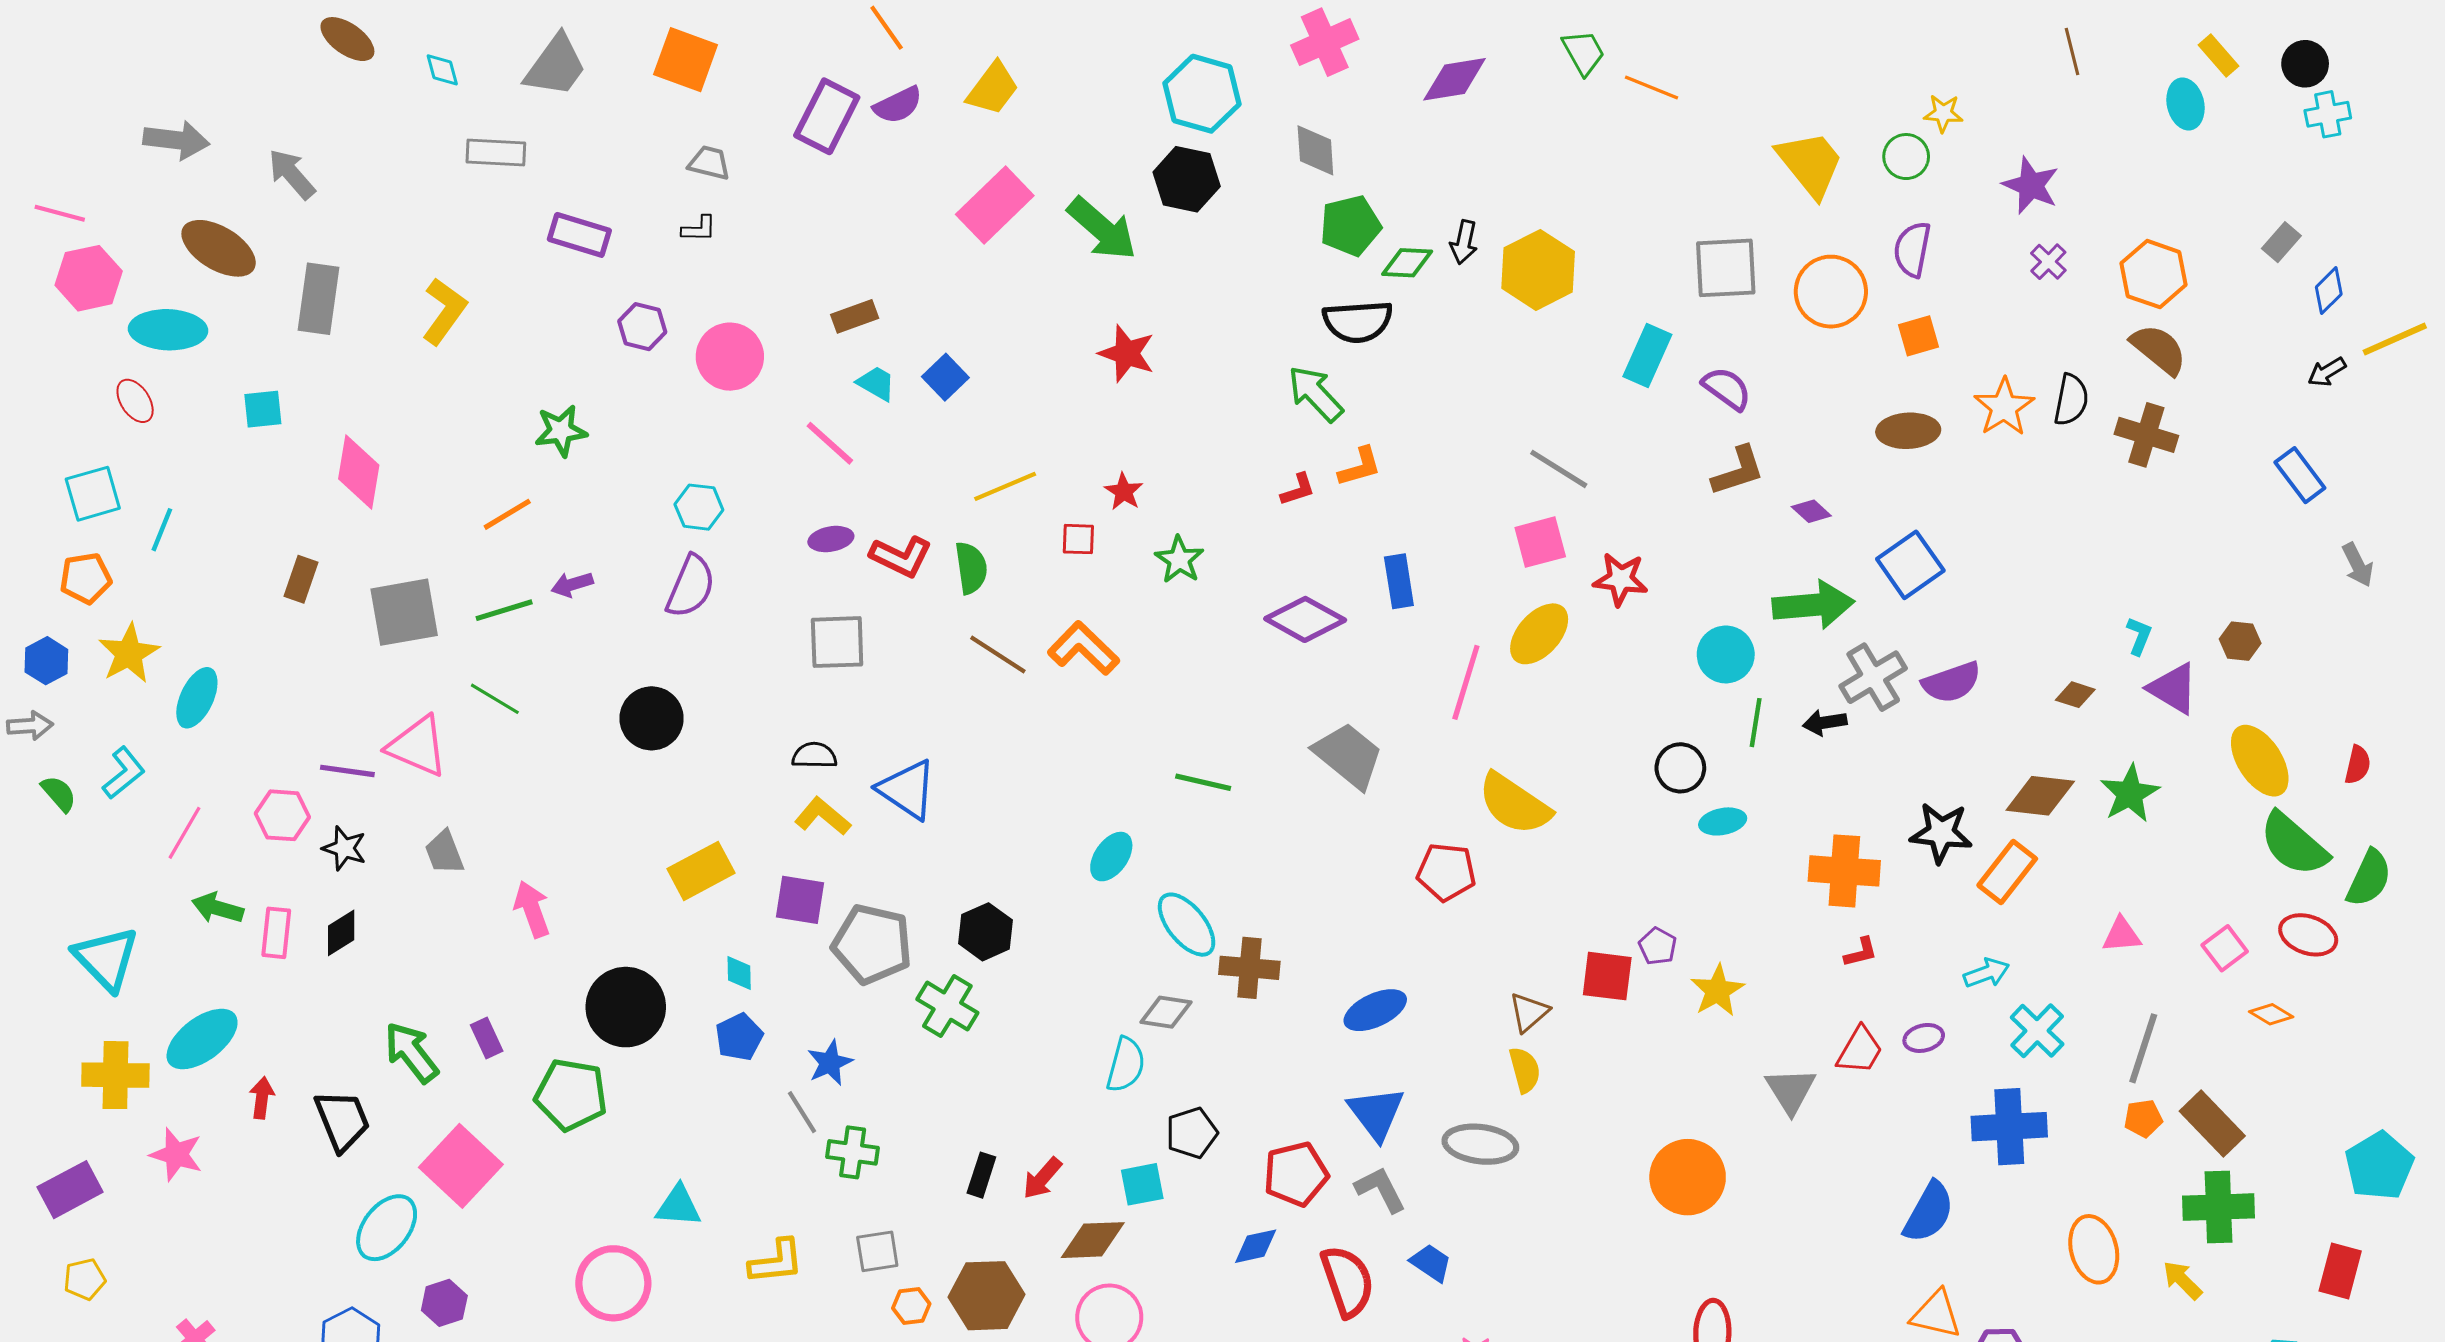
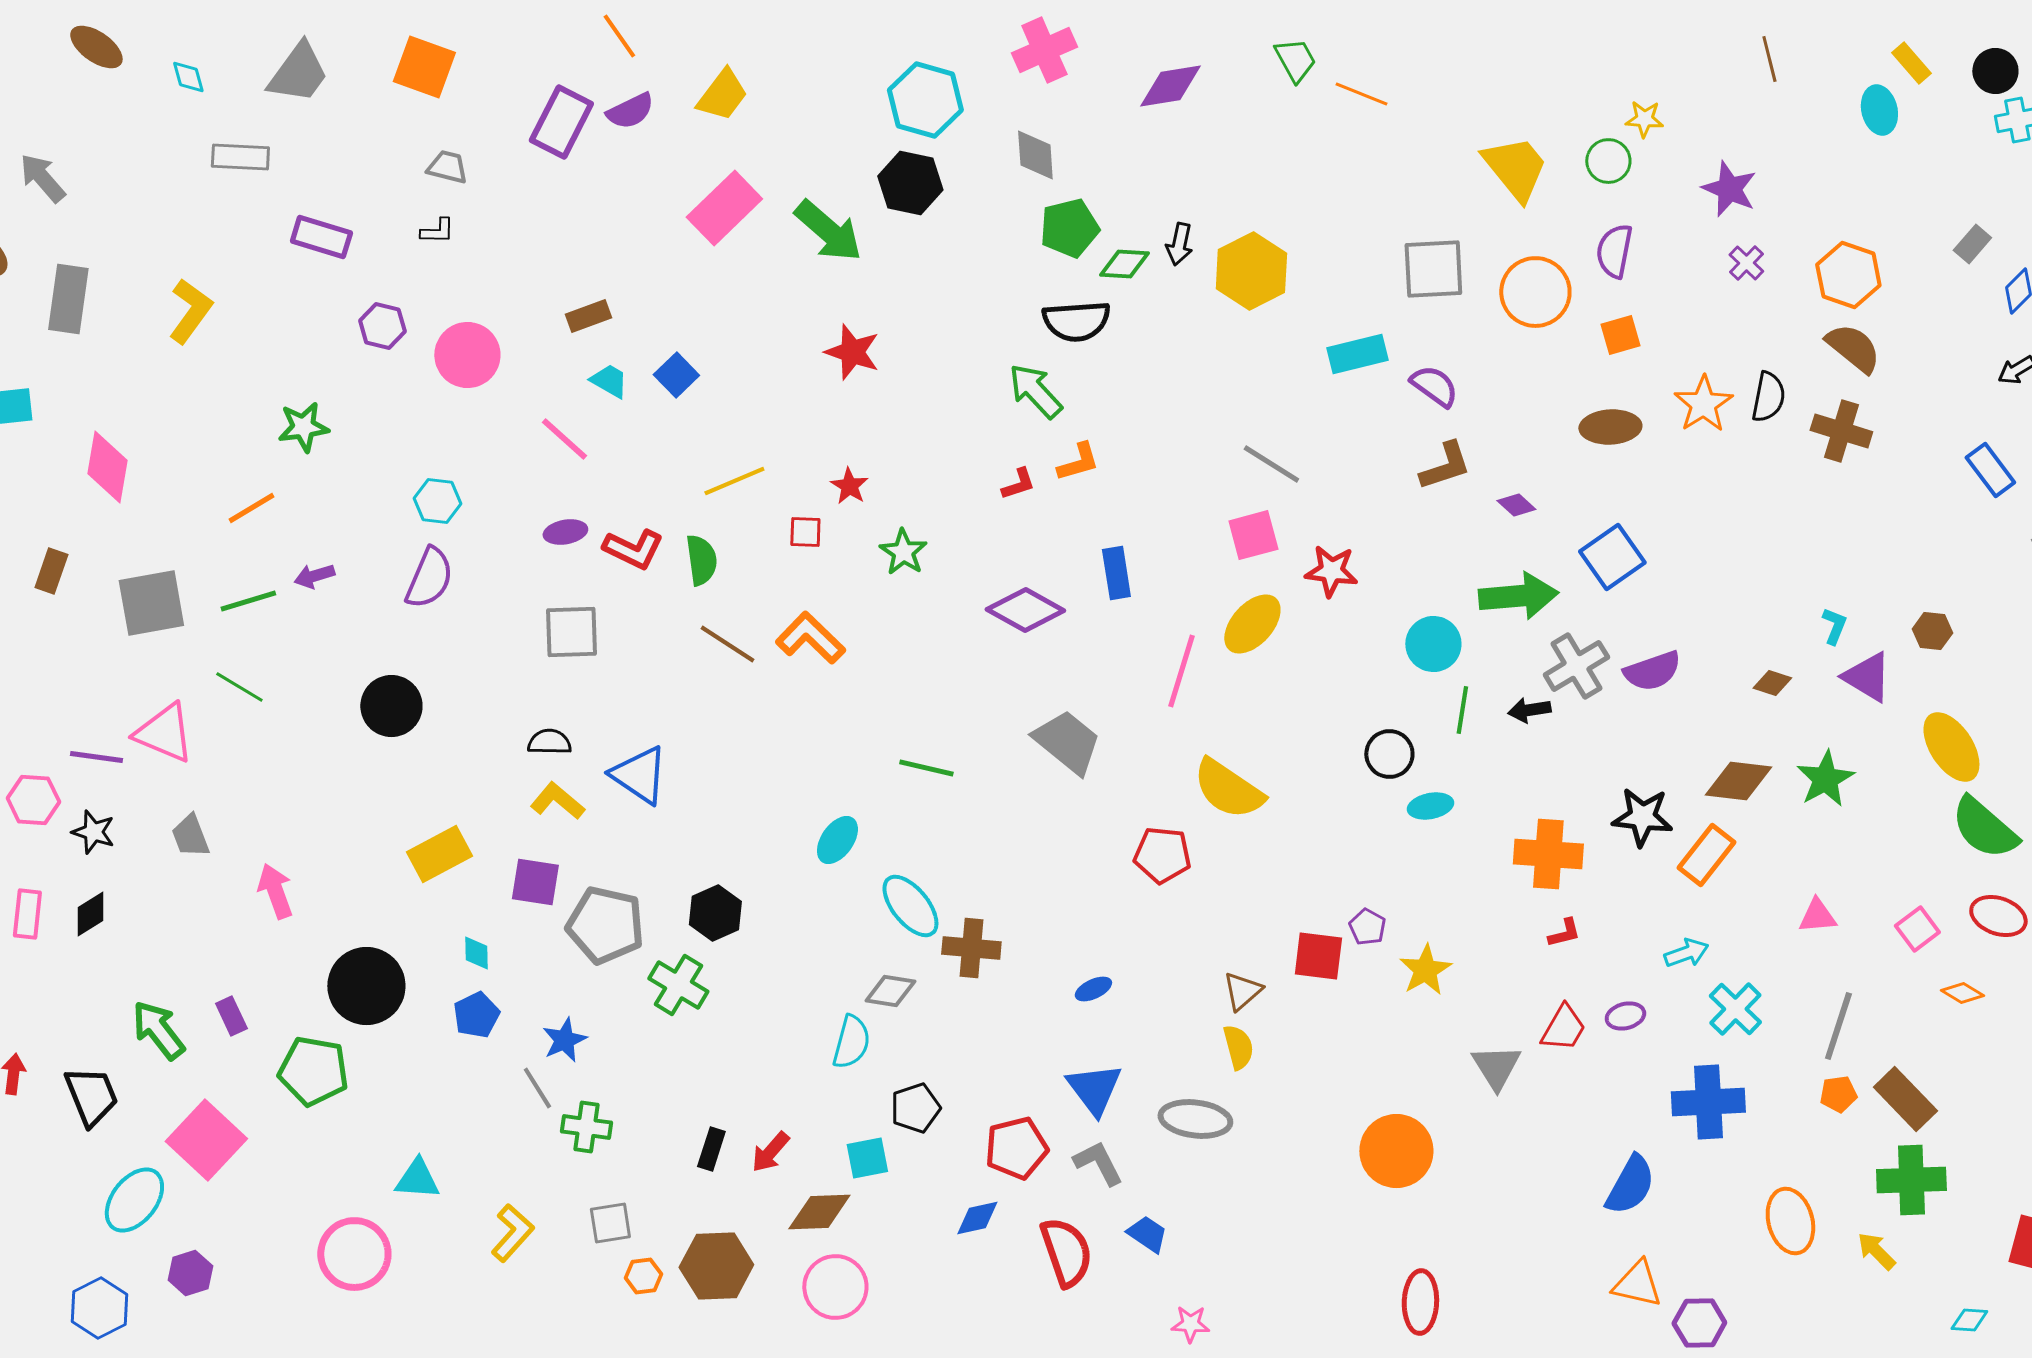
cyan rectangle: (1647, 356) -> (1357, 354), turned 52
blue ellipse: (1375, 1010) -> (1093, 989), size x0.6
yellow L-shape: (776, 1262) -> (512, 1233), turned -42

